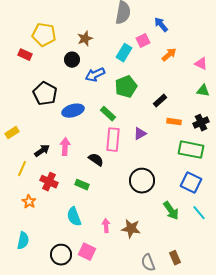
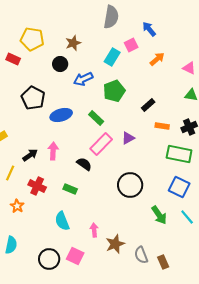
pink rectangle: (113, 140) -> (101, 144), turned 40
brown star: (131, 229) -> (115, 244), moved, turned -30
gray semicircle: (148, 263) -> (141, 255), moved

